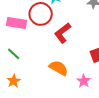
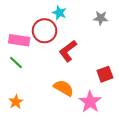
green line: (14, 54) -> (16, 63), moved
pink star: (84, 81) -> (90, 102), size x1.5

